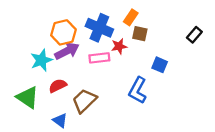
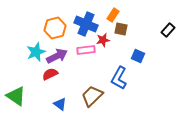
purple arrow: (67, 51) -> (57, 56), moved
green triangle: (28, 97) -> (16, 96), moved
brown trapezoid: (84, 101) -> (92, 96), moved
blue triangle: (60, 120) -> (60, 104), moved

